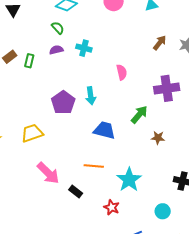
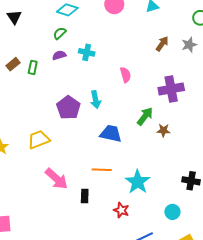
green semicircle: (58, 28) -> (60, 33), turned -88
brown star: (158, 138) -> (163, 130), moved
black rectangle: (76, 192) -> (85, 196), turned 56

